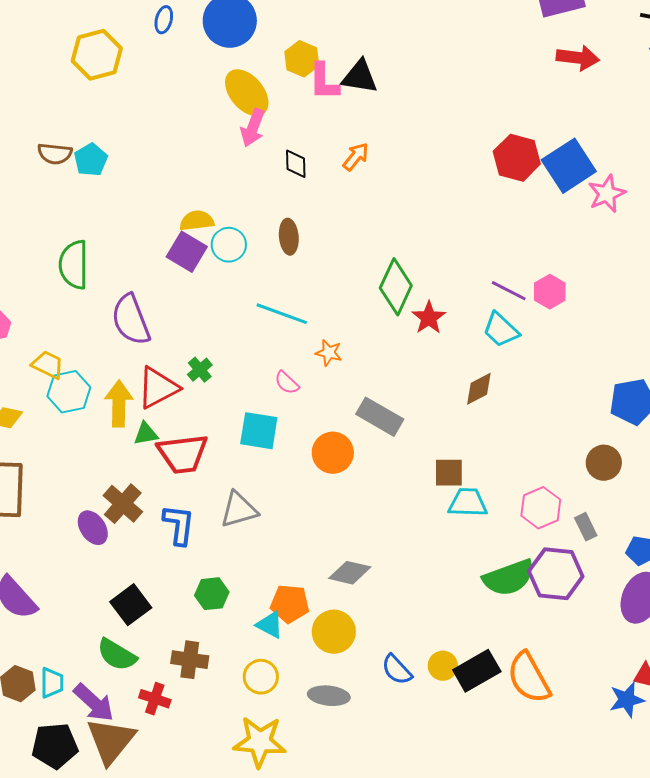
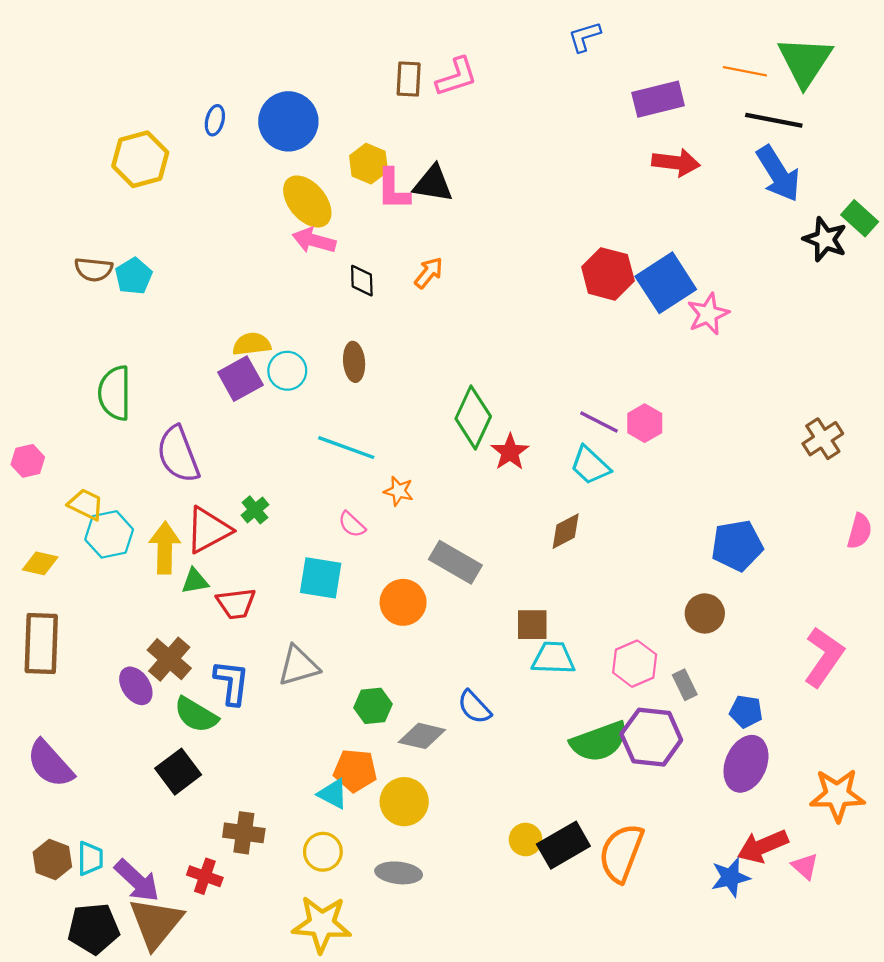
pink arrow: (253, 128) -> (314, 240), turned 84
purple square: (187, 252) -> (240, 379), turned 30
red trapezoid: (183, 454) -> (236, 603), size x0.7
green hexagon: (212, 594) -> (373, 706), moved
green semicircle: (117, 655) -> (196, 715), moved
blue semicircle: (397, 670) -> (474, 707), moved
orange semicircle: (529, 678) -> (621, 853), turned 50

